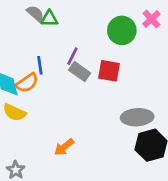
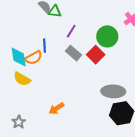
green circle: (122, 30) -> (107, 36), moved
purple line: (72, 56) -> (71, 31), moved
red square: (109, 71) -> (96, 55), turned 30

